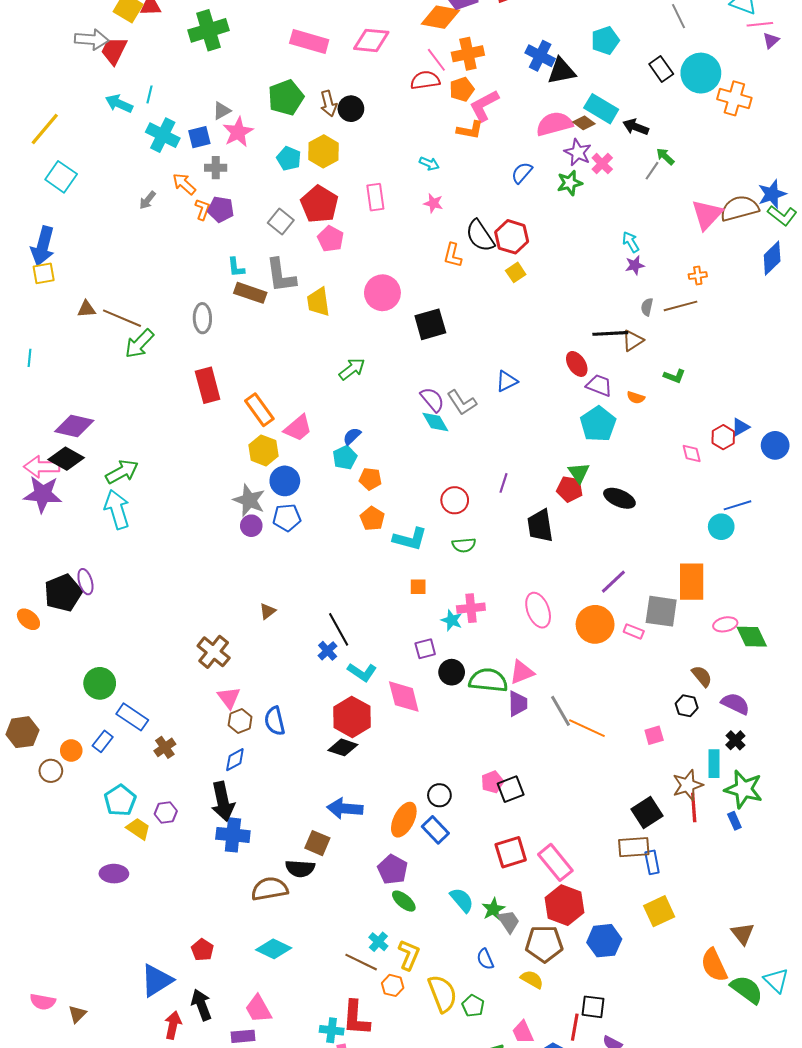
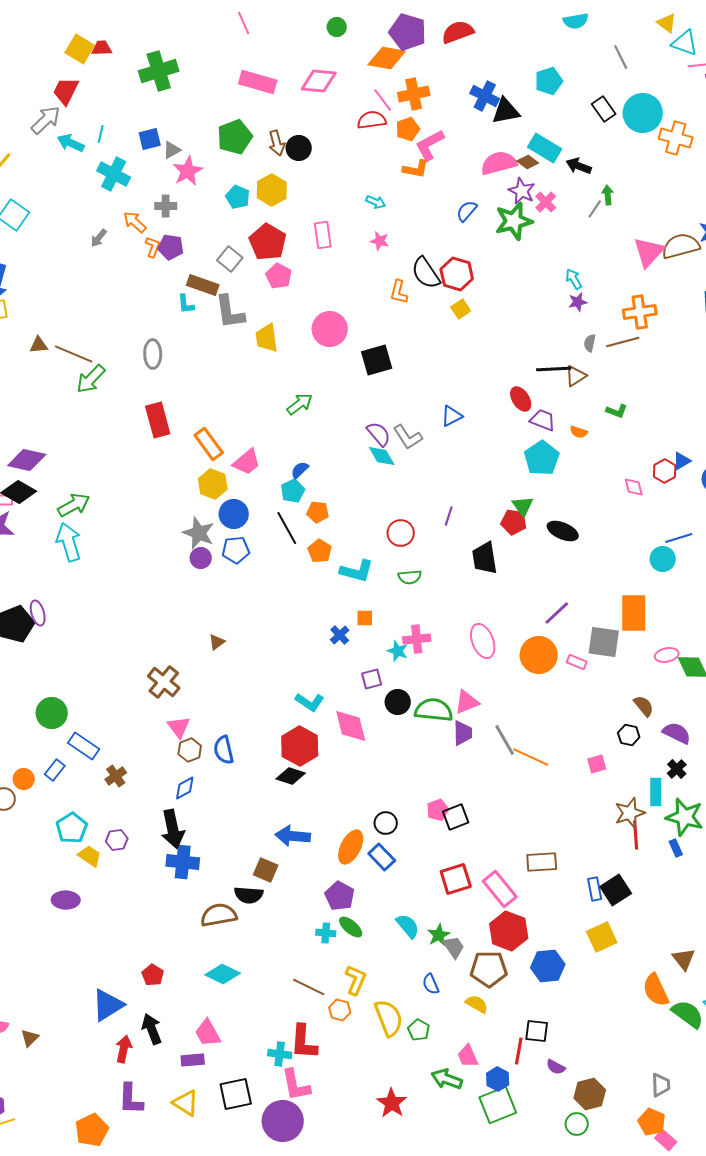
gray arrow: (92, 39) -> (46, 120), moved, turned -48
blue square: (199, 137) -> (150, 139), moved
green arrow: (665, 156) -> (608, 195), turned 42
green star: (570, 183) -> (514, 221), size x1.5
orange cross: (698, 275) -> (640, 312), size x1.8
brown rectangle: (250, 293) -> (203, 285), moved
black line: (339, 629) -> (287, 528), moved
blue cross: (328, 651) -> (340, 635), moved
black square: (647, 813) -> (616, 890), moved
brown rectangle: (634, 847) -> (542, 862), moved
cyan cross: (378, 942) -> (326, 933), moved, turned -36

